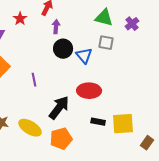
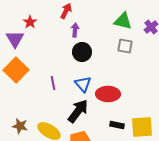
red star: (20, 19) -> (30, 22), moved
blue triangle: (84, 56) -> (83, 84), moved

